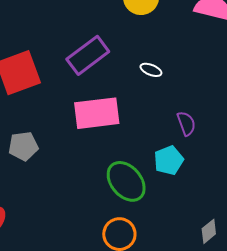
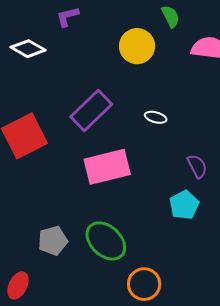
gray pentagon: (23, 146) -> (53, 241), moved
green ellipse: (126, 181) -> (106, 241), moved

